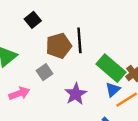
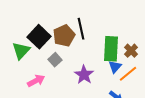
black square: (33, 20) -> (39, 37), moved, size x1.6
green rectangle: (111, 68) -> (111, 49), turned 60

